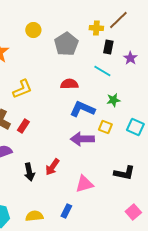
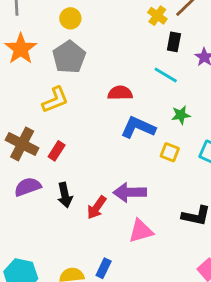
yellow cross: (96, 28) -> (157, 16), turned 32
gray pentagon: (66, 44) -> (69, 57), moved
purple arrow: (82, 139) -> (130, 192), moved
black arrow: (29, 172) -> (65, 195), moved
blue rectangle: (66, 211) -> (104, 268), moved

